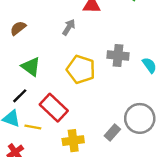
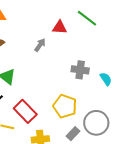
yellow pentagon: (81, 69) -> (65, 106), moved

